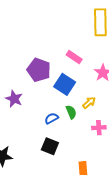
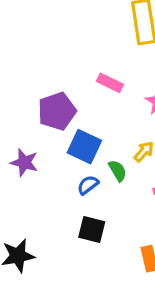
purple pentagon: (39, 70) -> (57, 111), turned -30
blue square: (65, 84) -> (84, 147), moved

